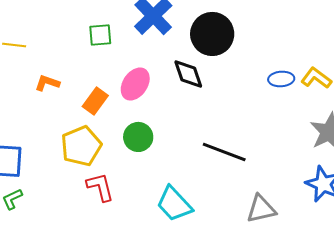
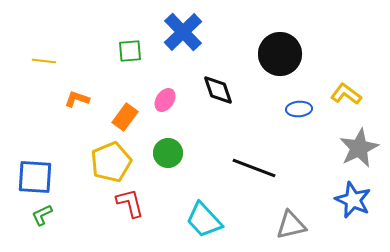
black circle: (212, 34) -> (280, 54), moved
blue ellipse: (281, 79) -> (299, 109), moved
pink ellipse: (135, 84) -> (165, 100), size x0.7

